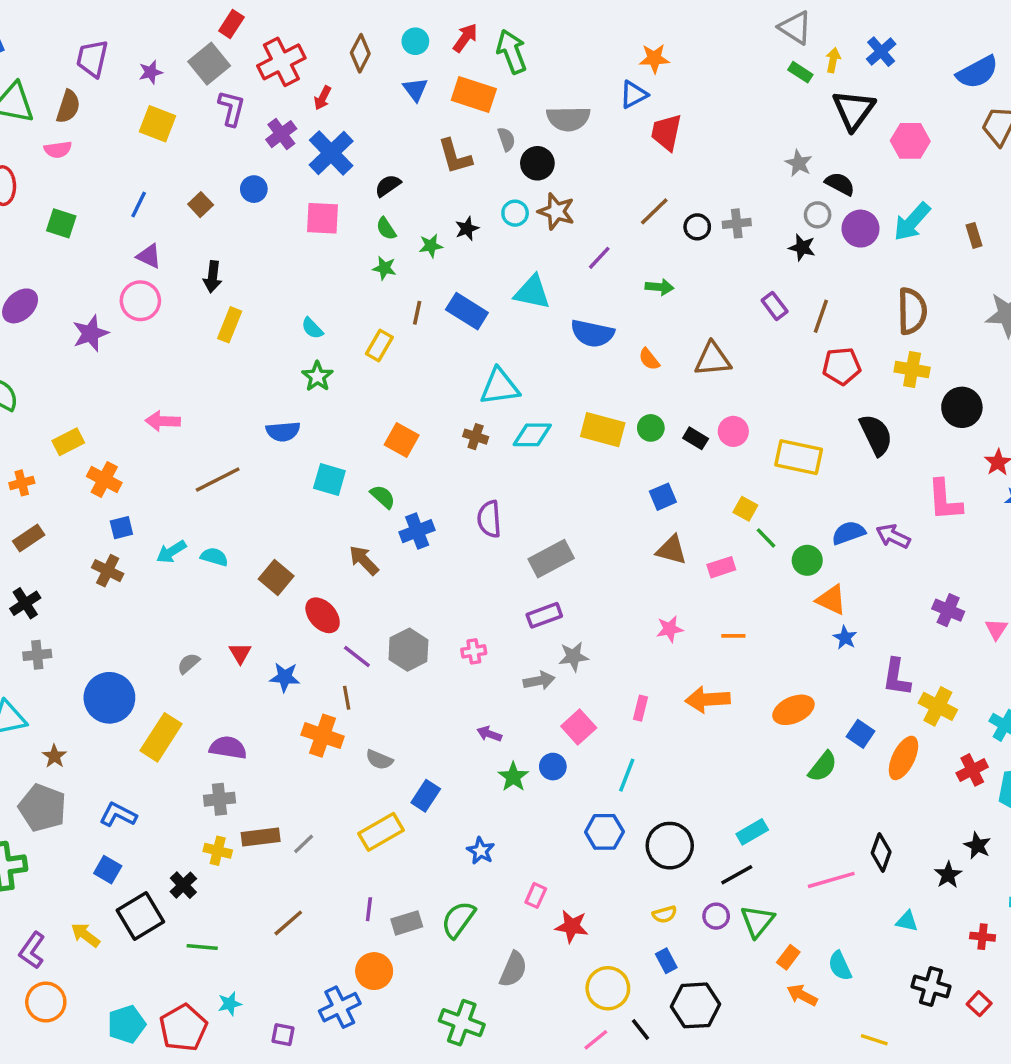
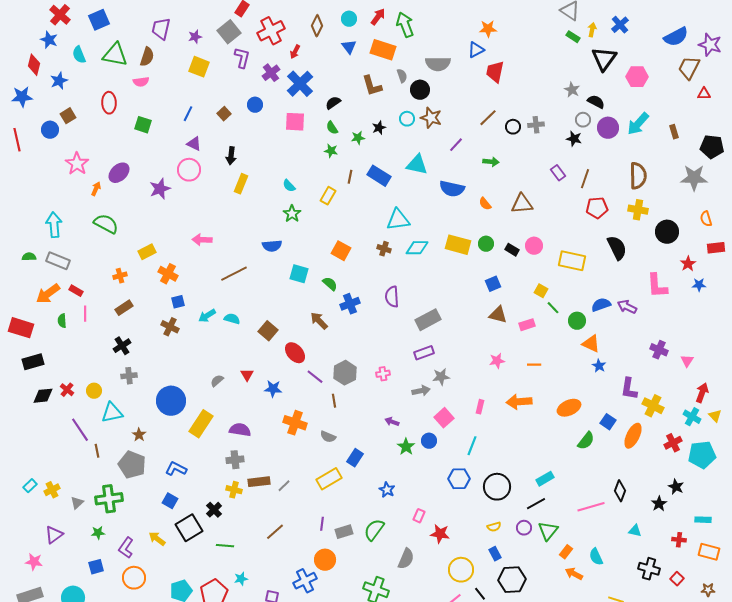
brown line: (347, 698) -> (334, 401), moved

